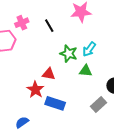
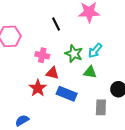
pink cross: (22, 23) -> (42, 55), moved, turned 32
blue rectangle: (55, 103) -> (67, 94), moved
gray rectangle: (99, 105) -> (101, 107), turned -49

